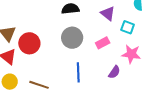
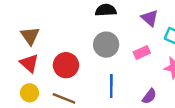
red circle: (29, 43) -> (66, 65), moved
purple semicircle: (114, 72) -> (149, 96), moved

